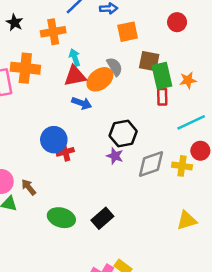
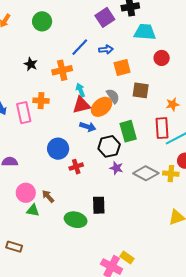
orange cross: (25, 68) -> (41, 101), size x0.7
green rectangle: (162, 76) -> (128, 131), moved
red rectangle: (162, 97) -> (162, 128), moved, size x1.5
black hexagon: (123, 133) -> (109, 146), moved
blue circle: (54, 140) -> (58, 149), moved
gray diamond: (151, 164) -> (146, 173), turned 50
black rectangle: (102, 218) -> (99, 205), moved, turned -48

